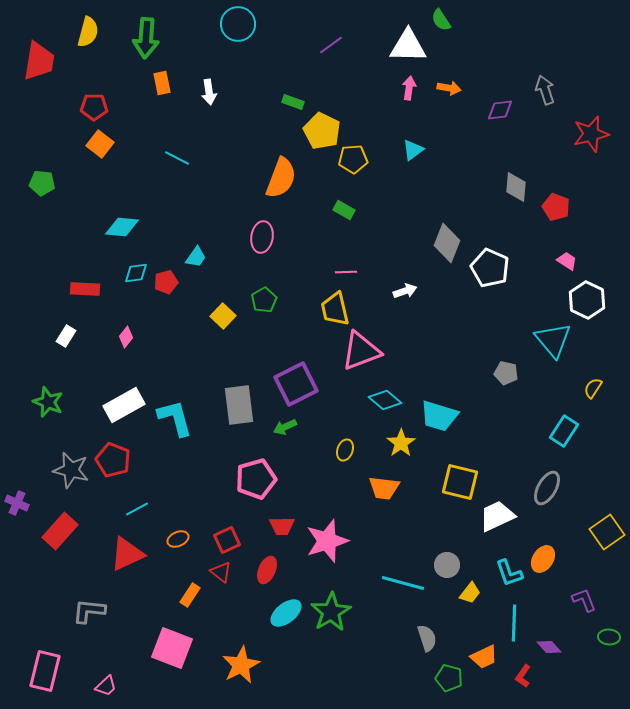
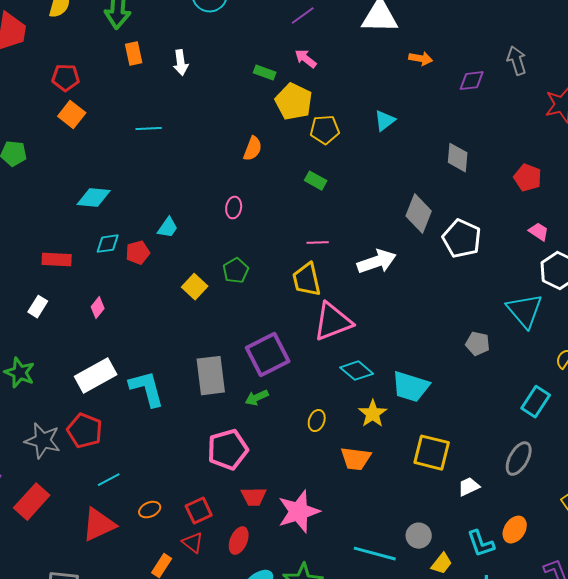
pink arrow: (409, 88) -> (306, 59), moved, turned -60
cyan line: (177, 158) -> (149, 129), turned -30
orange semicircle: (281, 178) -> (253, 149), size x0.6
gray diamond: (516, 187) -> (458, 158), moved
pink ellipse: (262, 237) -> (234, 208), size x0.7
white arrow: (405, 291) -> (377, 262), size x1.6
white trapezoid: (497, 516) -> (469, 487), size x0.6

